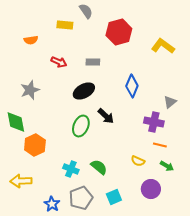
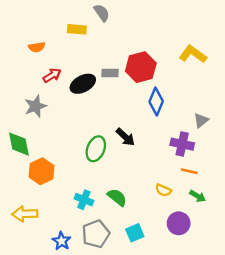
red hexagon: (119, 32) -> (141, 67), moved
red arrow: (59, 62) -> (52, 75), moved, turned -56
black ellipse: (84, 91) -> (83, 84), moved

